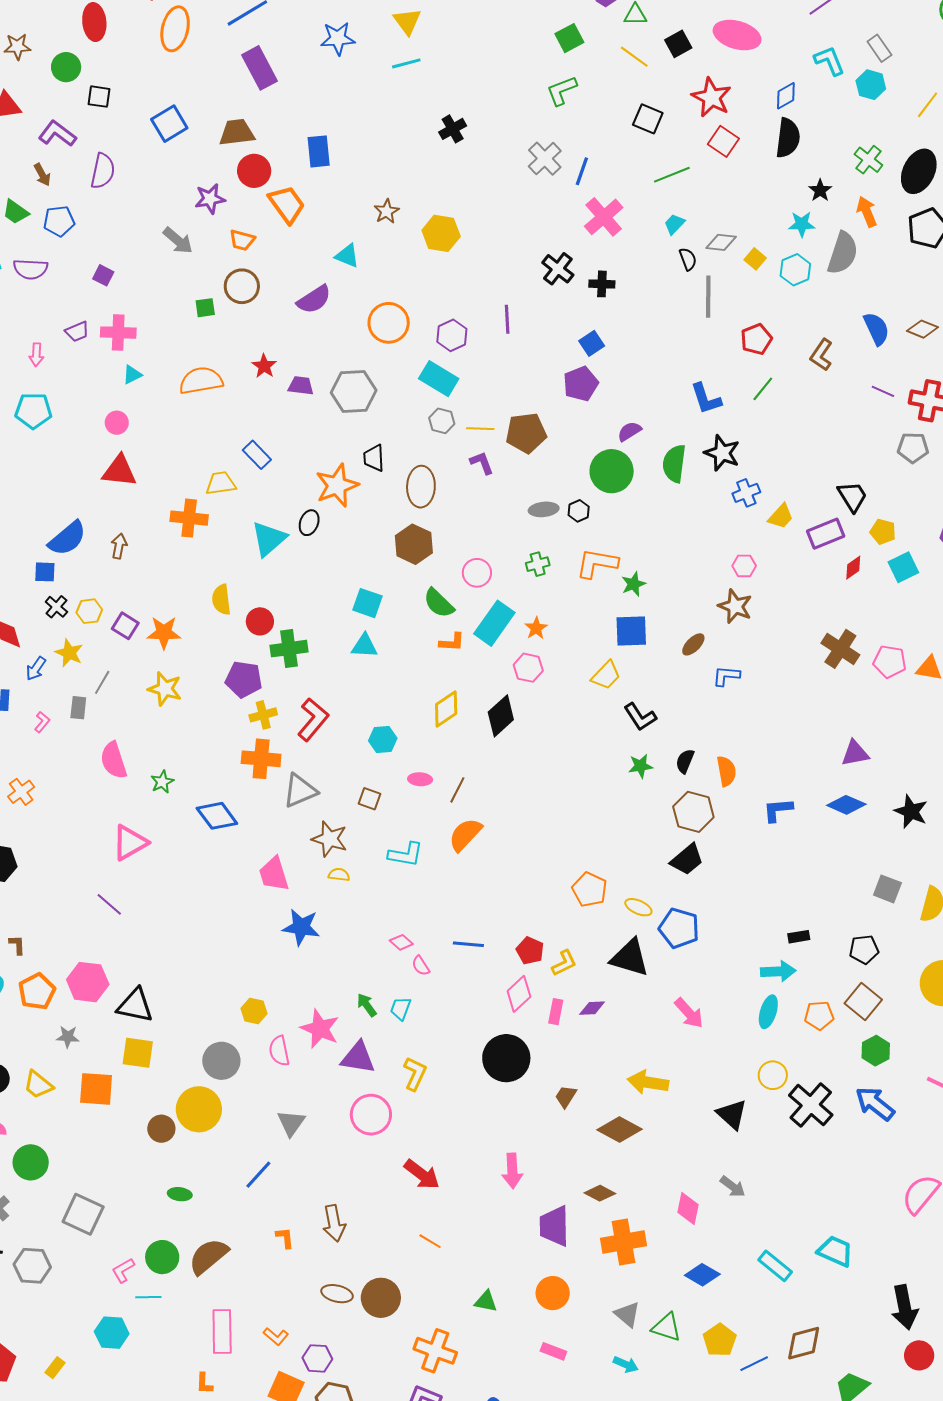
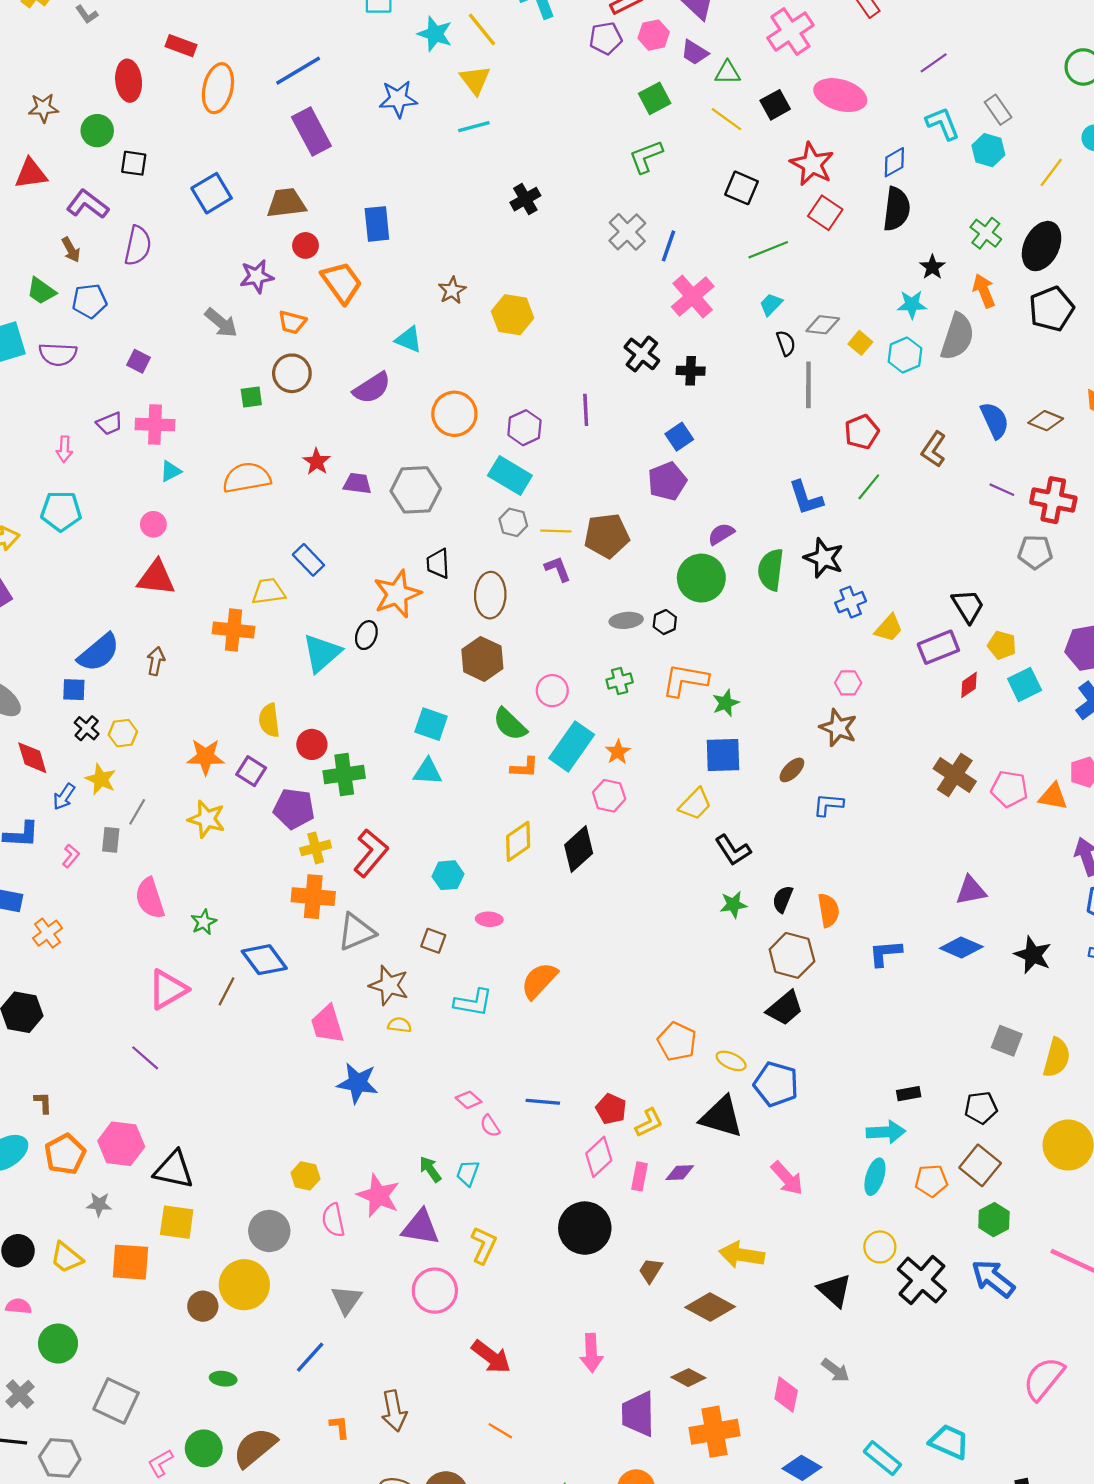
red circle: (254, 171) -> (305, 245), size x0.7
purple square: (125, 626) -> (251, 771), moved
brown line: (457, 790) -> (226, 991), moved

